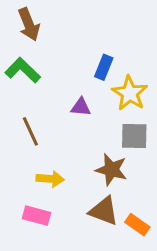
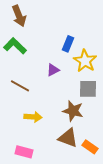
purple triangle: (81, 107) -> (53, 70), turned -32
brown line: (30, 131) -> (20, 86), turned -36
pink rectangle: (36, 216) -> (24, 152), moved

